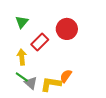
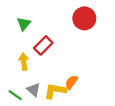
red circle: (67, 29) -> (84, 18), moved
green line: (22, 77) -> (15, 95), moved

